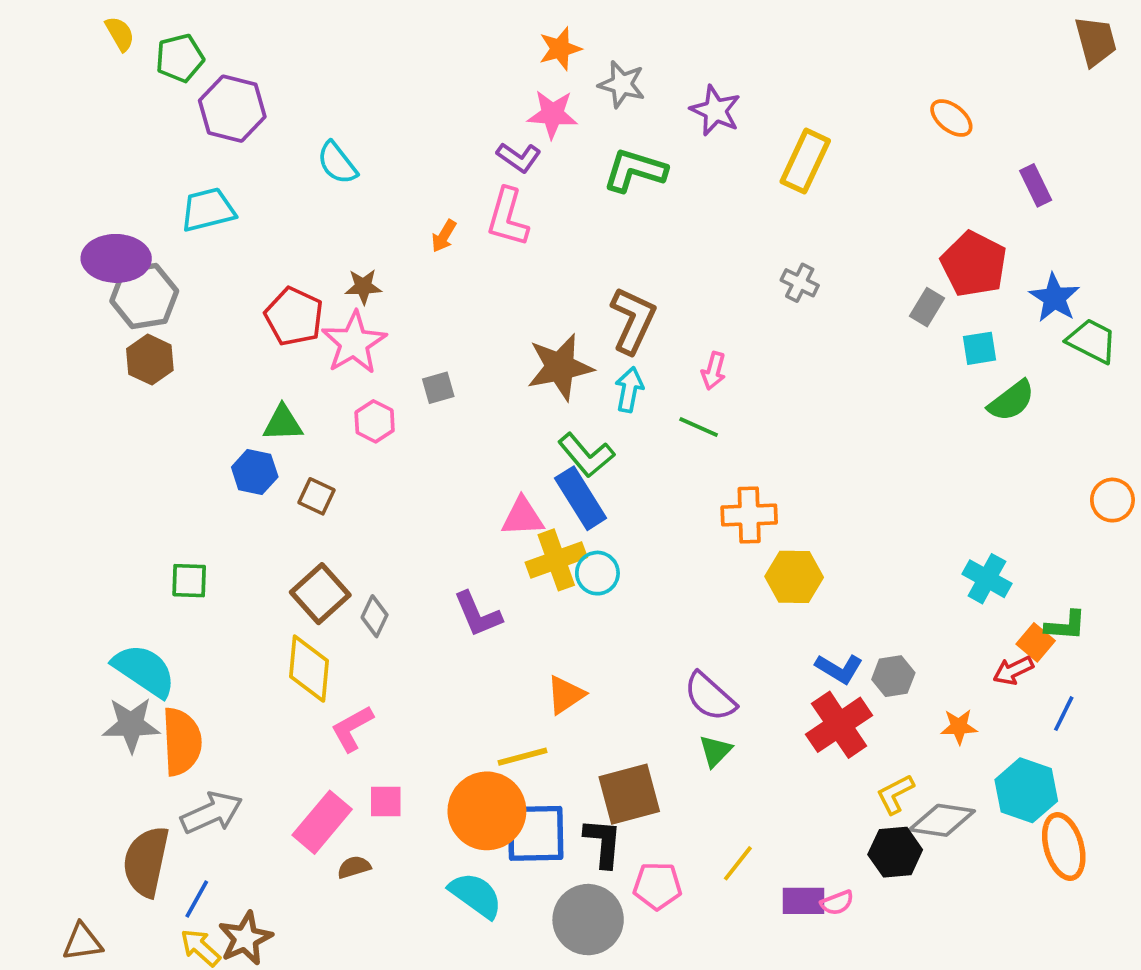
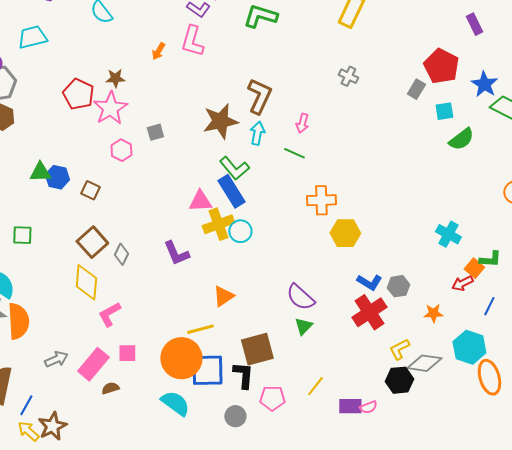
green triangle: (283, 423) -> (40, 172), moved
gray arrow: (212, 813) -> (56, 359), moved, size x0.7
gray circle: (588, 920) -> (235, 416), size x0.6

